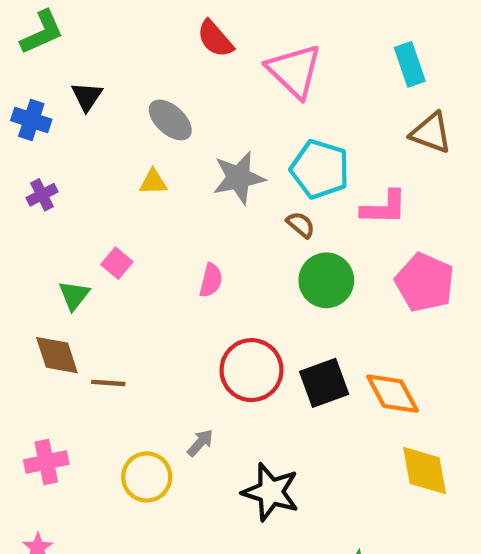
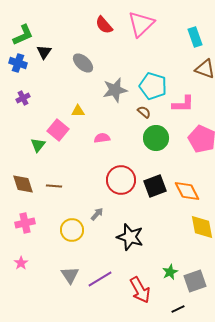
green L-shape: (42, 32) -> (23, 35), moved
pink triangle: (294, 71) -> (141, 24), moved, turned 32
yellow triangle: (153, 182) -> (78, 111), moved
pink square: (117, 263) -> (58, 130), size x1.5
pink semicircle: (211, 280) -> (102, 138), turned -112
brown diamond: (57, 355) -> (23, 184), moved

